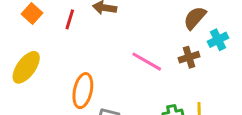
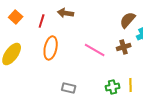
orange ellipse: (83, 91) -> (51, 48), moved

